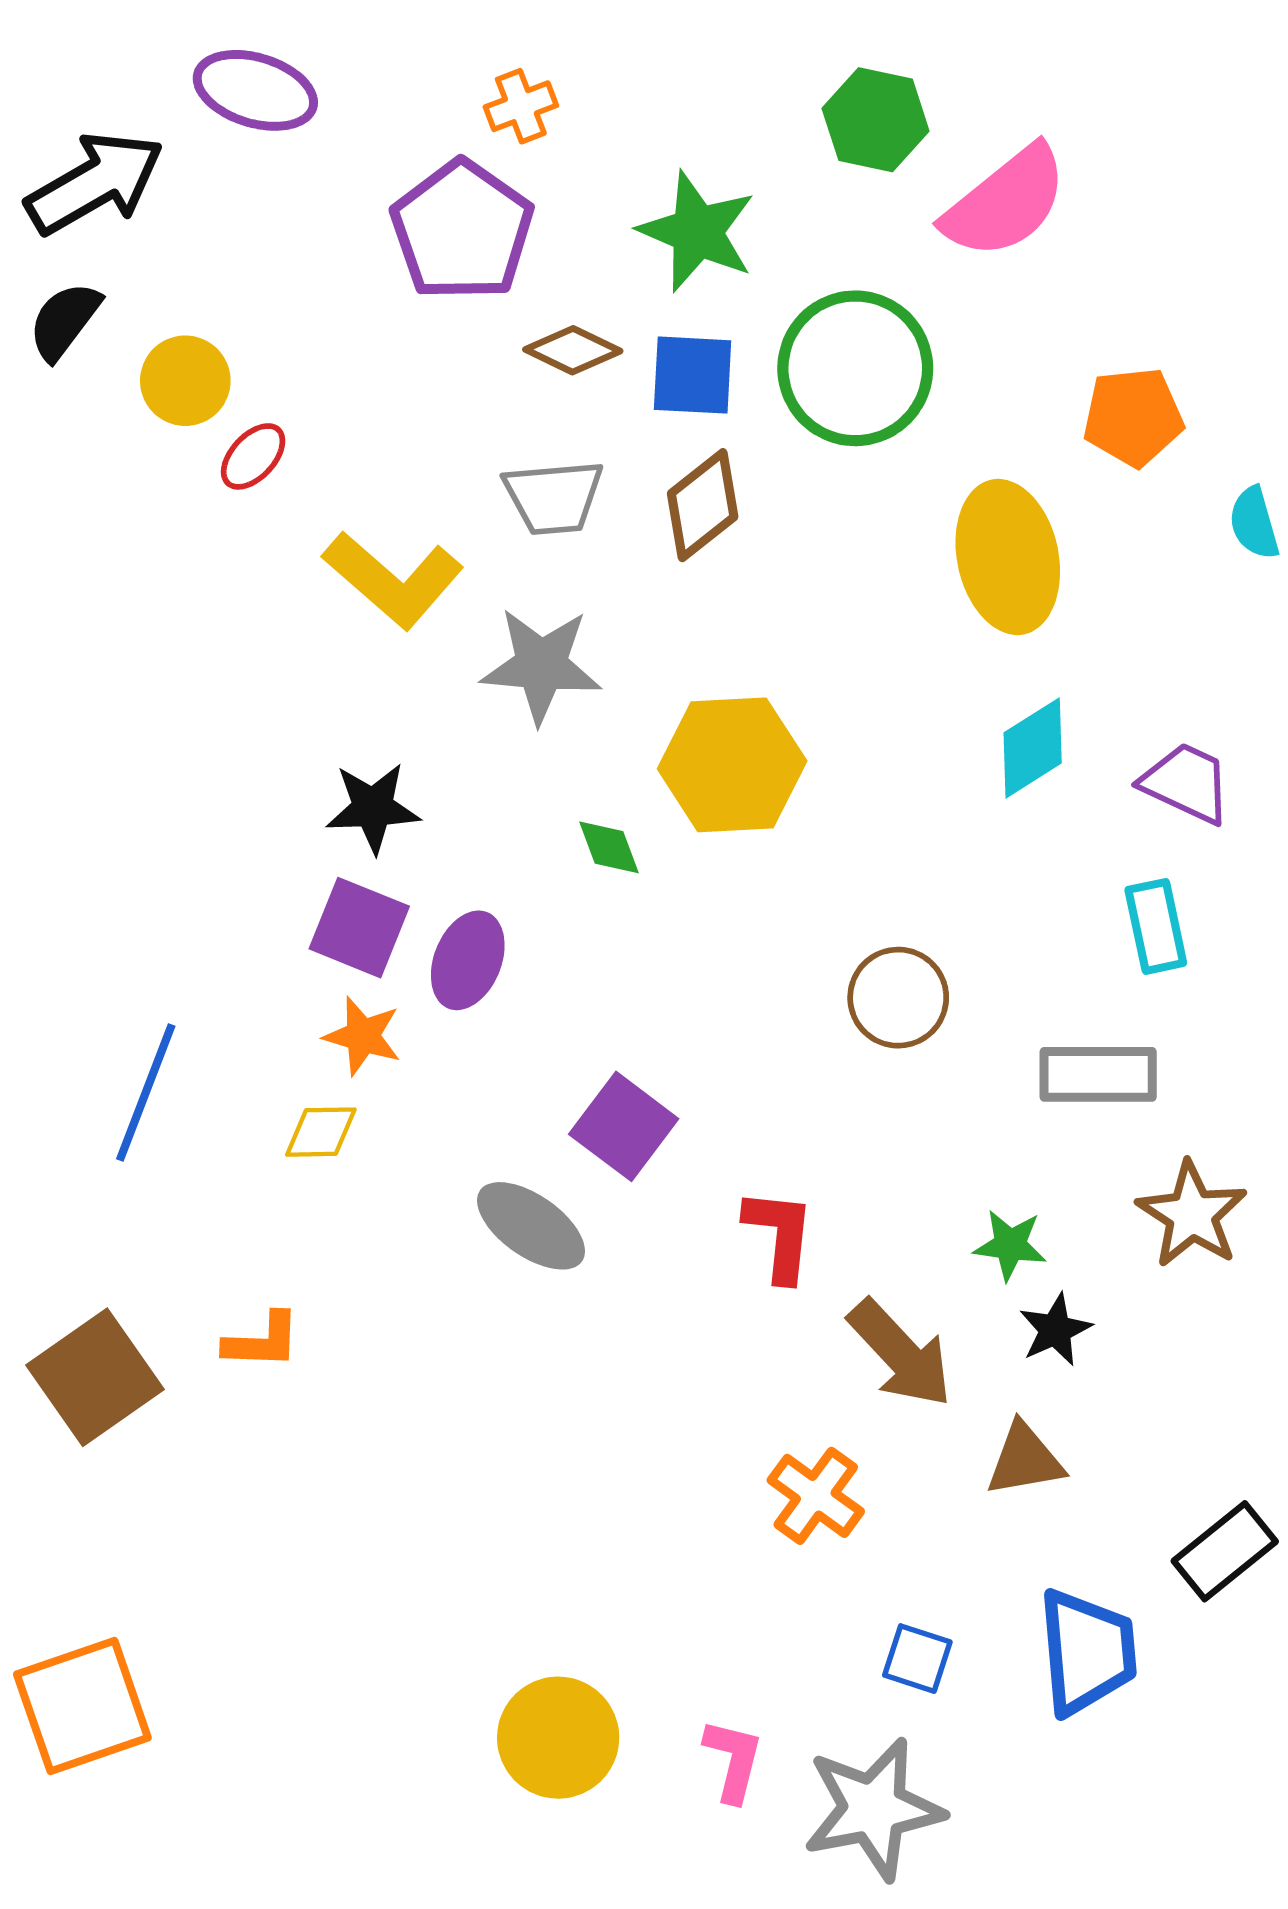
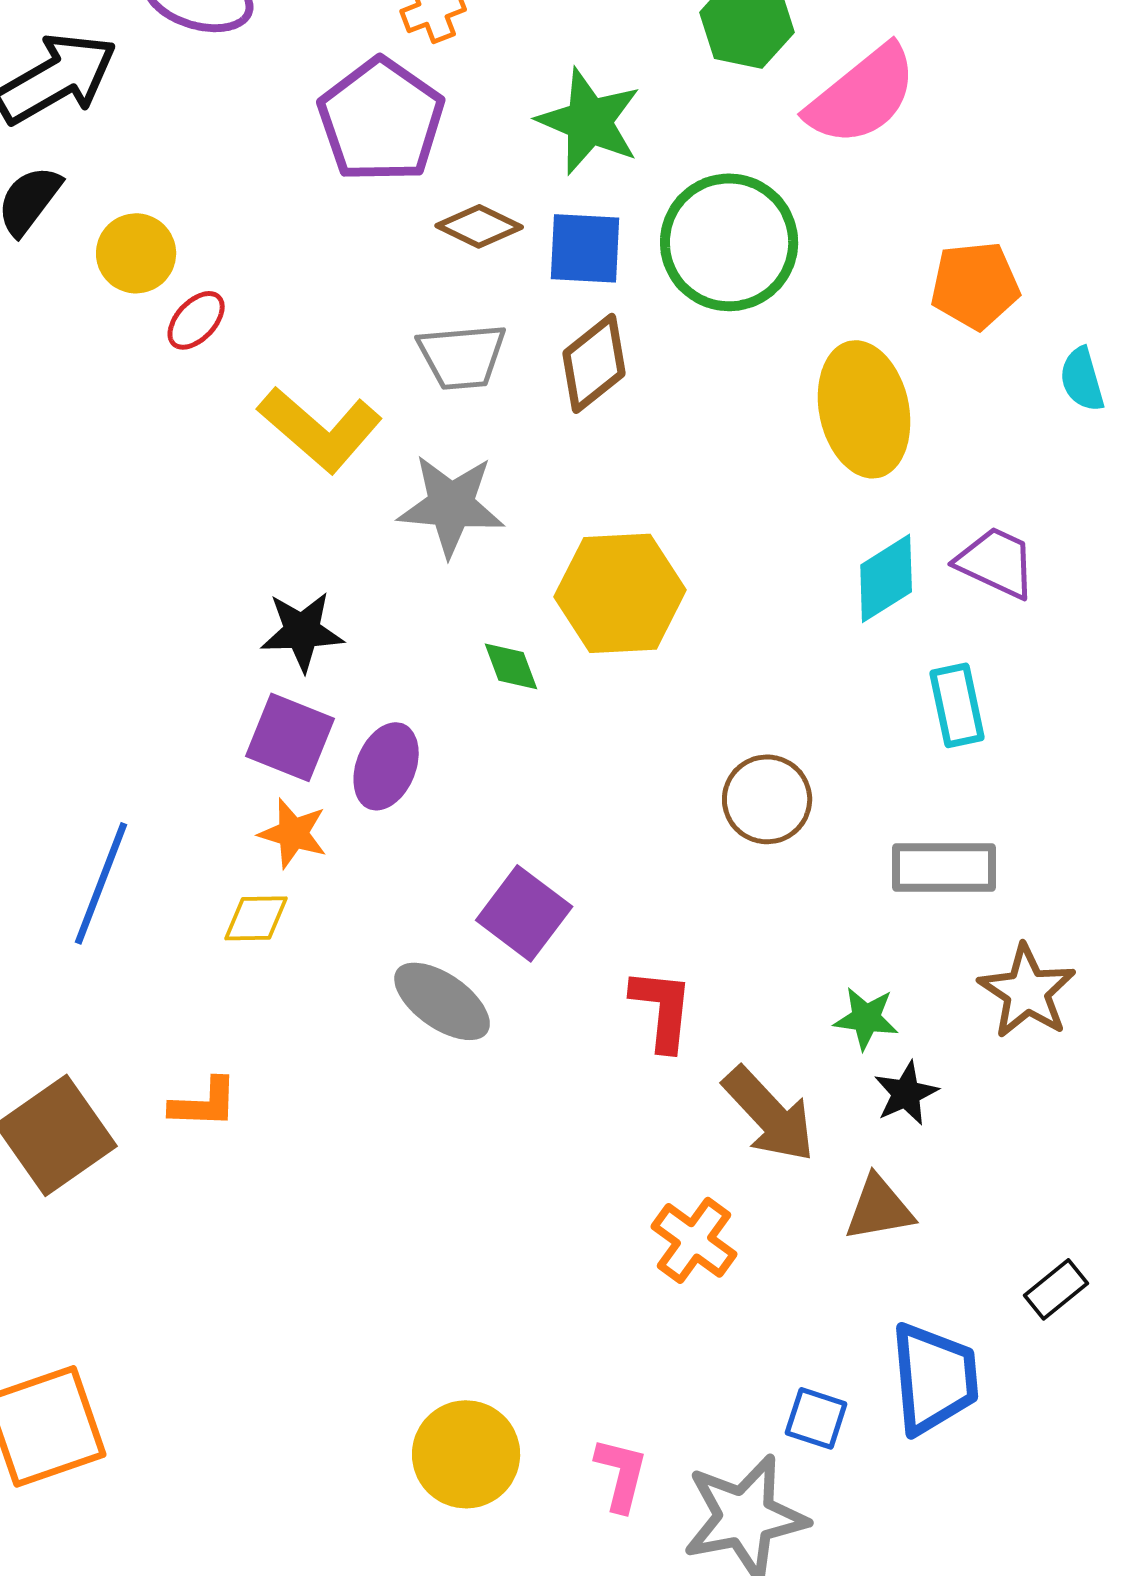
purple trapezoid: (1186, 783) -> (996, 562), moved
cyan rectangle: (1156, 926) -> (957, 705), moved
black rectangle: (1225, 1551) -> (1056, 1289), size x0.7
blue square: (917, 1659) -> (816, 1418), moved

